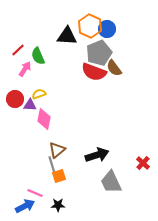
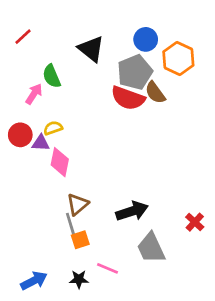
orange hexagon: (90, 26) -> (178, 58), moved
black triangle: (67, 36) -> (91, 49), turned 35
red line: (18, 50) -> (23, 37), moved
pink line: (35, 193) -> (108, 268), moved

